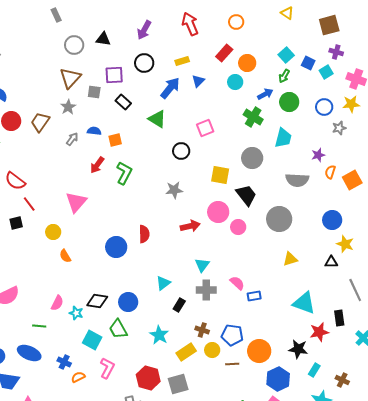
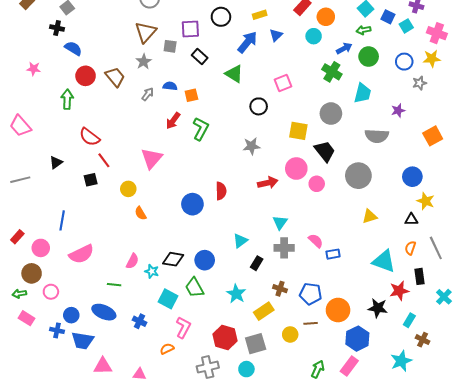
green arrow: (284, 76) -> (363, 30), turned 48
brown trapezoid: (40, 122) -> (115, 77), turned 105
orange semicircle: (330, 172) -> (410, 248), moved
yellow circle: (212, 350) -> (290, 334), moved
cyan rectangle: (314, 370) -> (409, 320), moved
orange semicircle: (78, 377) -> (167, 349), moved

